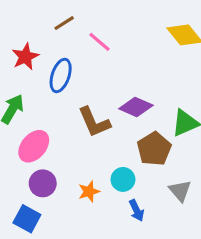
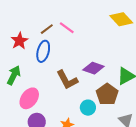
brown line: (64, 23) -> (47, 29), moved
cyan circle: (123, 179) -> (88, 108), moved

